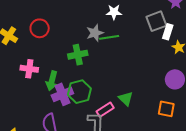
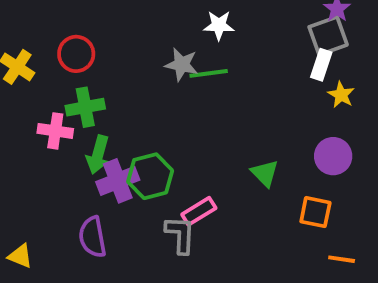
gray square: (156, 21) -> (328, 36), moved
gray star: (95, 33) -> (182, 65), turned 30
green cross: (78, 55) -> (85, 107), moved
green triangle: (126, 99) -> (265, 173), moved

